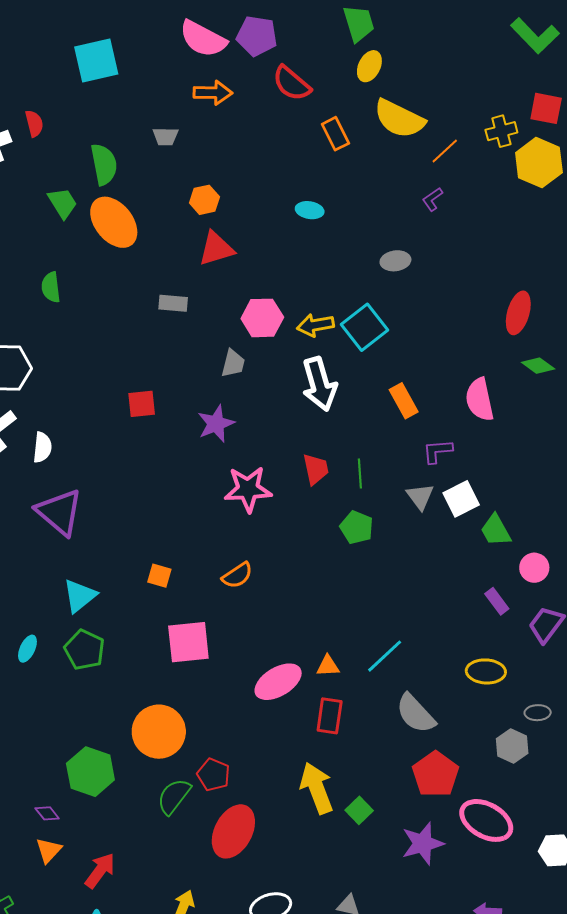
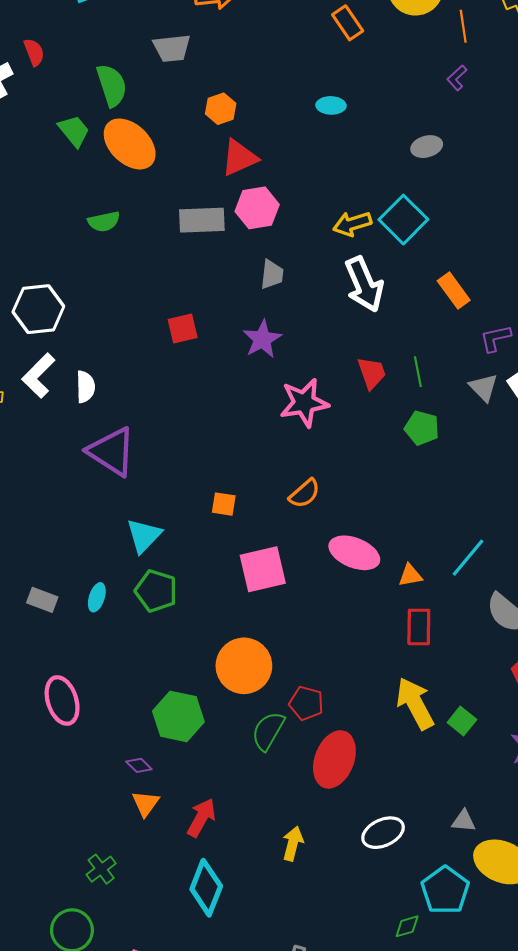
gray trapezoid: (165, 136) -> (172, 48), size x1.4
orange line: (445, 151) -> (463, 26), turned -48
green semicircle: (51, 287) -> (104, 222), moved, turned -88
gray rectangle: (173, 303) -> (202, 220), size x1.5
pink hexagon: (262, 318) -> (257, 208), moved
pink ellipse: (278, 682) -> (354, 553), moved, turned 60

